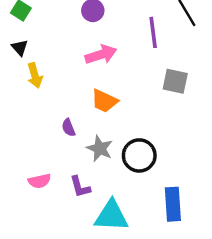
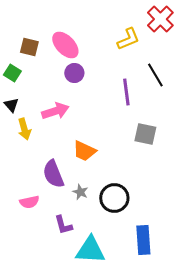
pink arrow: (101, 55) -> (55, 111), moved
purple semicircle: (68, 128) -> (53, 174), size x1.8
gray star: (100, 149) -> (80, 192), size x0.7
pink semicircle: (39, 181) -> (29, 202), moved

